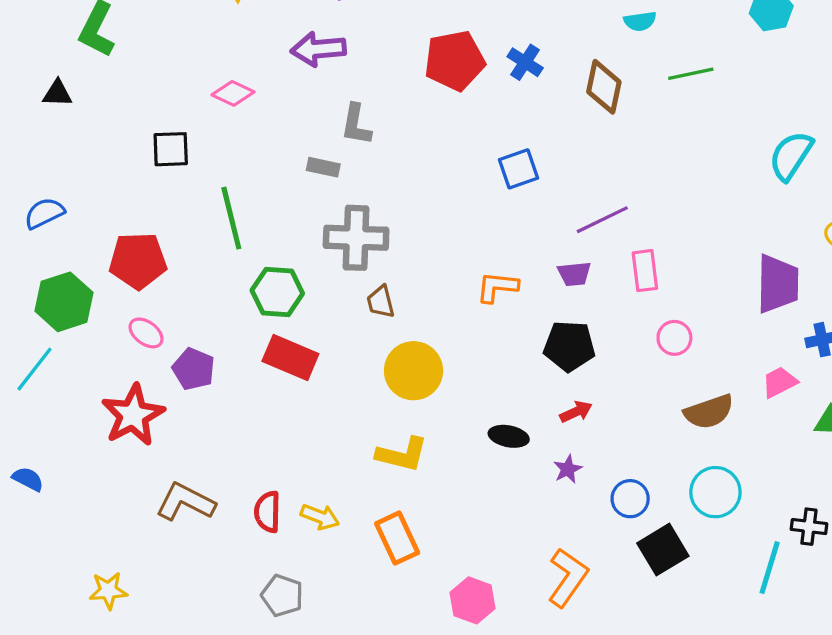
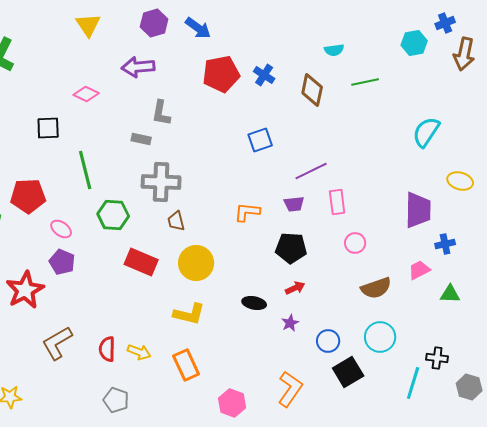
pink ellipse: (146, 333) -> (61, 229), moved
red rectangle: (290, 358) -> (141, 262), moved
brown L-shape: (185, 502) -> (57, 343), turned -57

